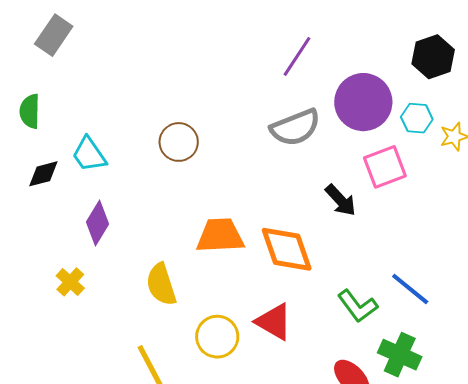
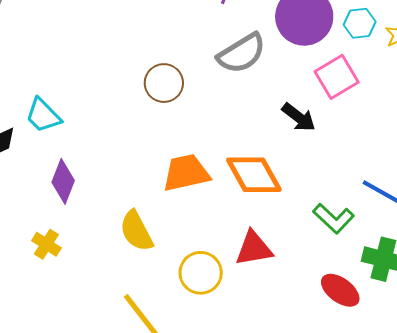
brown circle: (179, 142) -> (164, 83), moved
red triangle: (274, 322) -> (254, 248), turned -30

